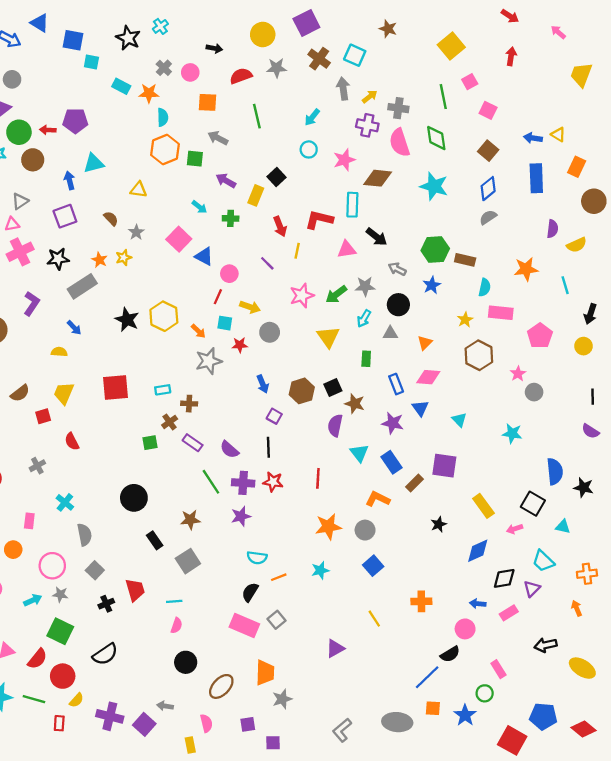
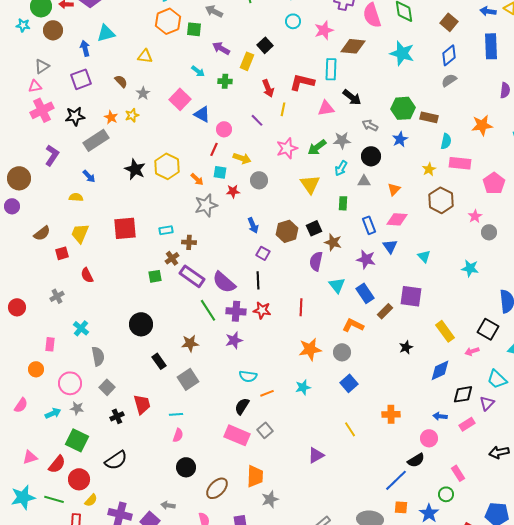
purple rectangle: (193, 443) -> (192, 276), size x1.4
purple semicircle: (229, 450) -> (224, 282), size x1.4

